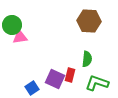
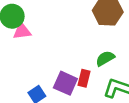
green semicircle: (87, 59) -> (105, 58), turned -126

